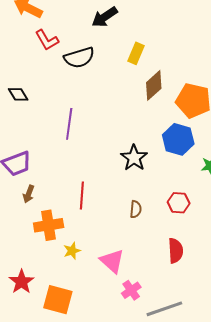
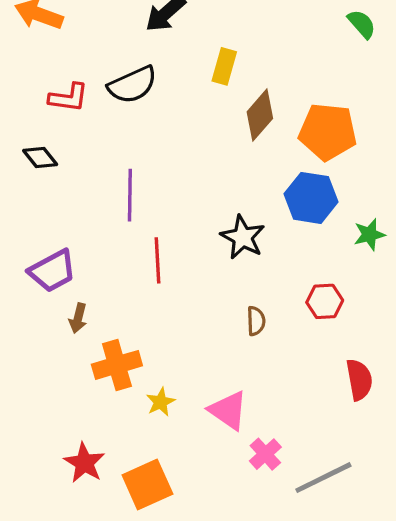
red L-shape: (47, 40) -> (69, 98), moved, turned -45
red line: (82, 196) -> (158, 260), moved
red semicircle: (176, 251) -> (359, 380), moved
orange square: (58, 300) -> (147, 485), turned -32

